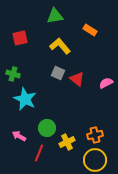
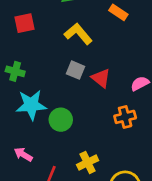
cyan star: (25, 99) -> (31, 105), turned -30
green circle: (47, 128) -> (61, 120), moved
orange cross: (95, 135) -> (125, 117), moved

